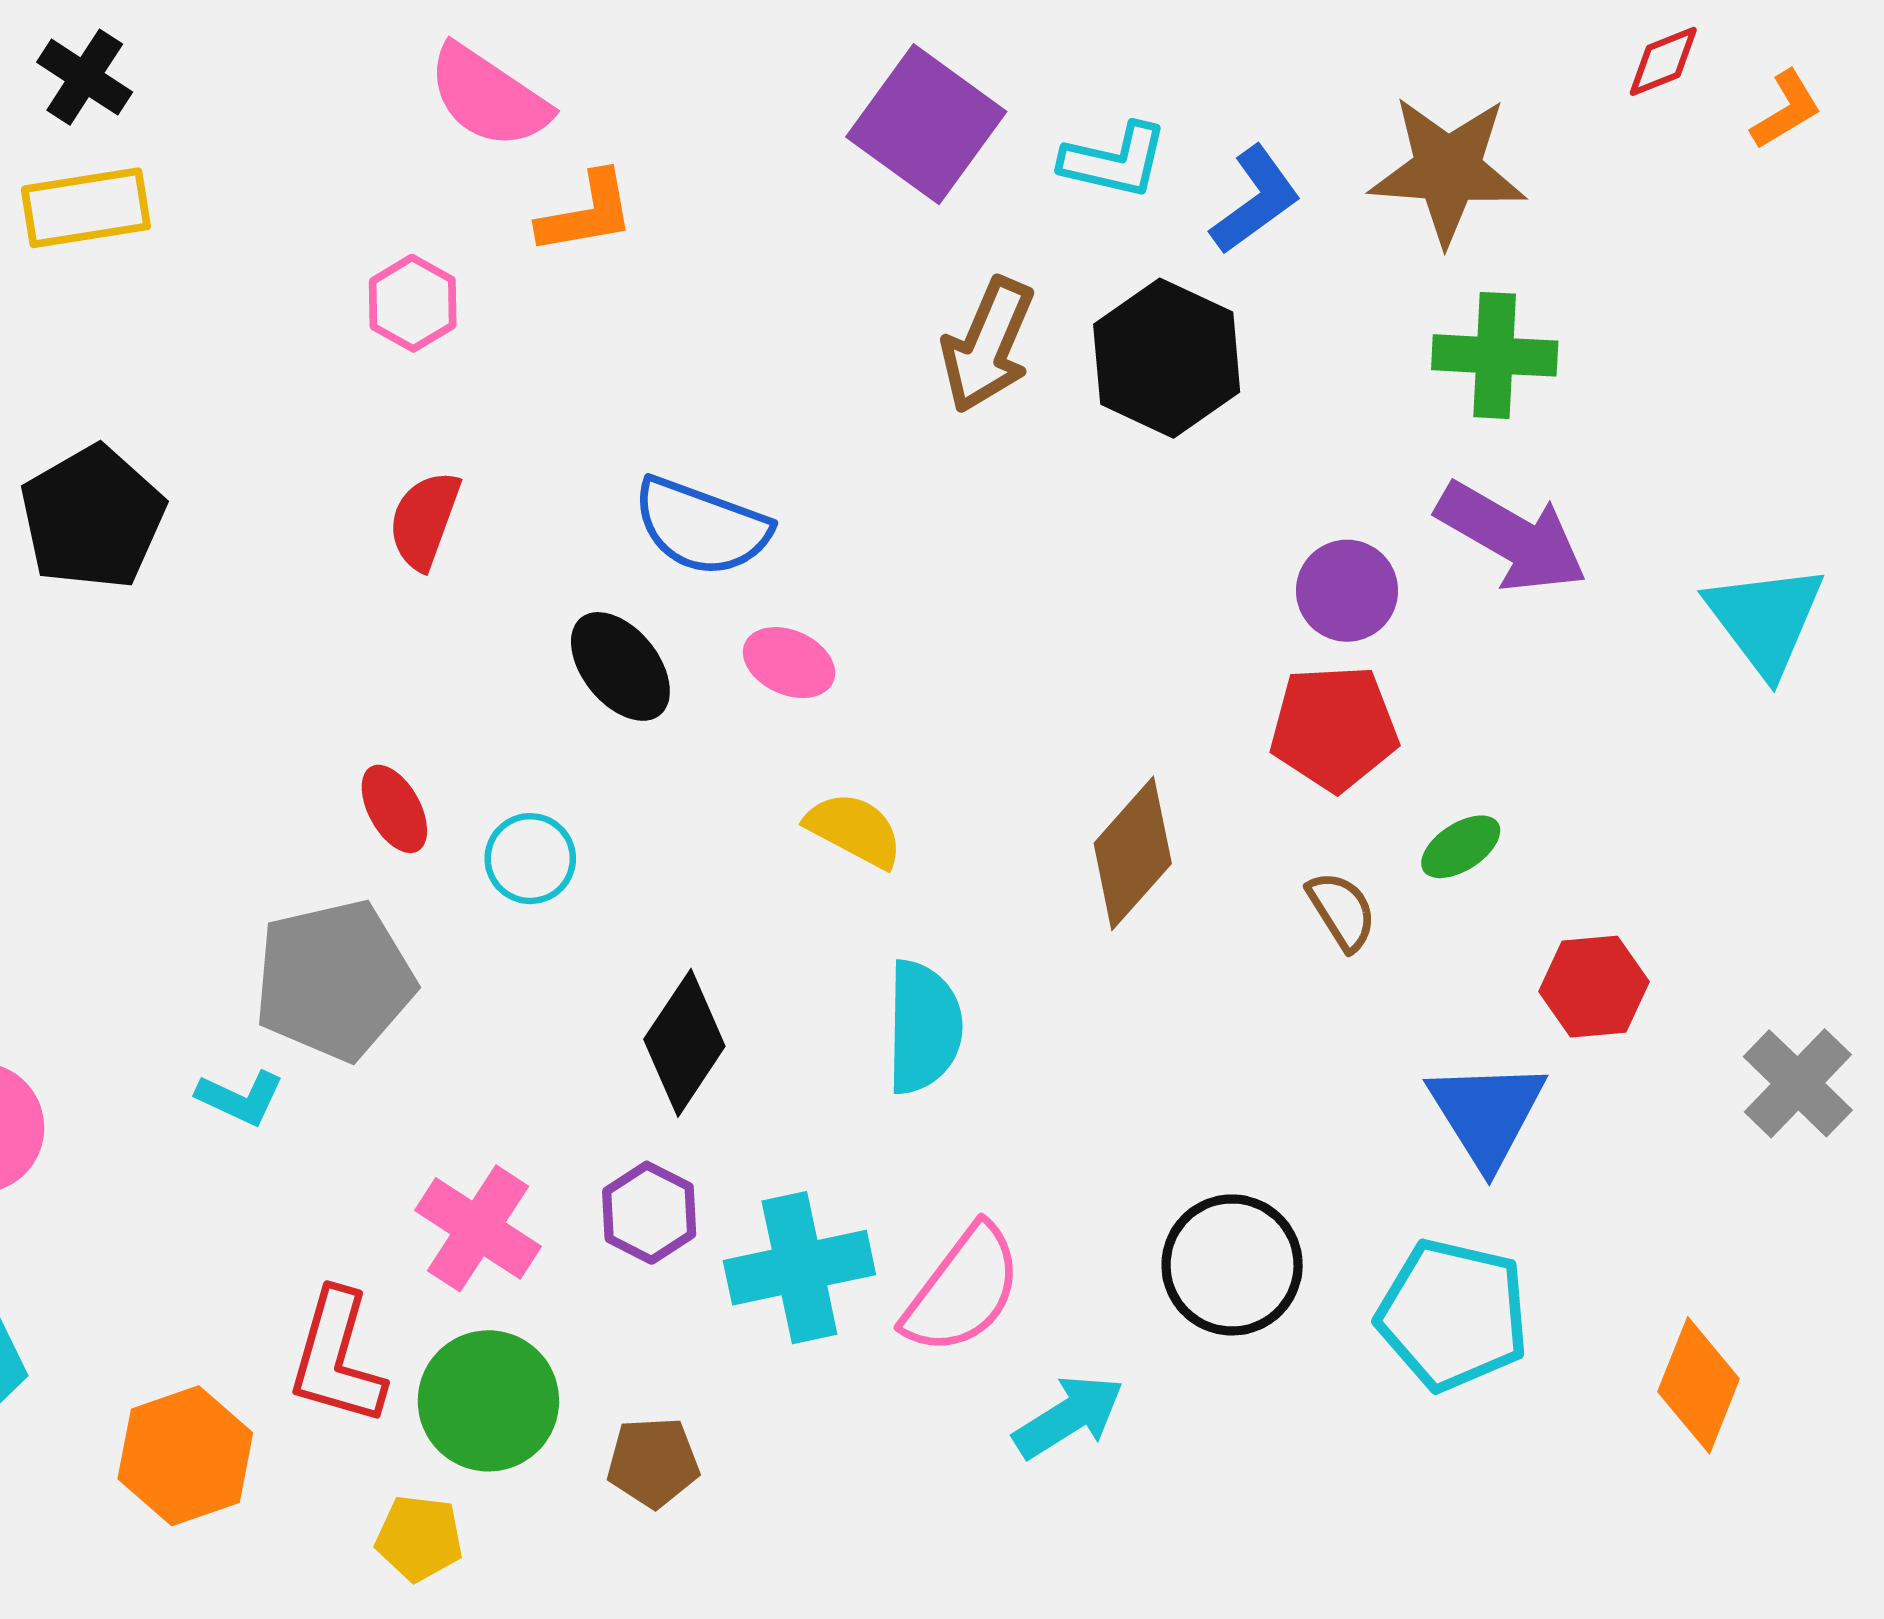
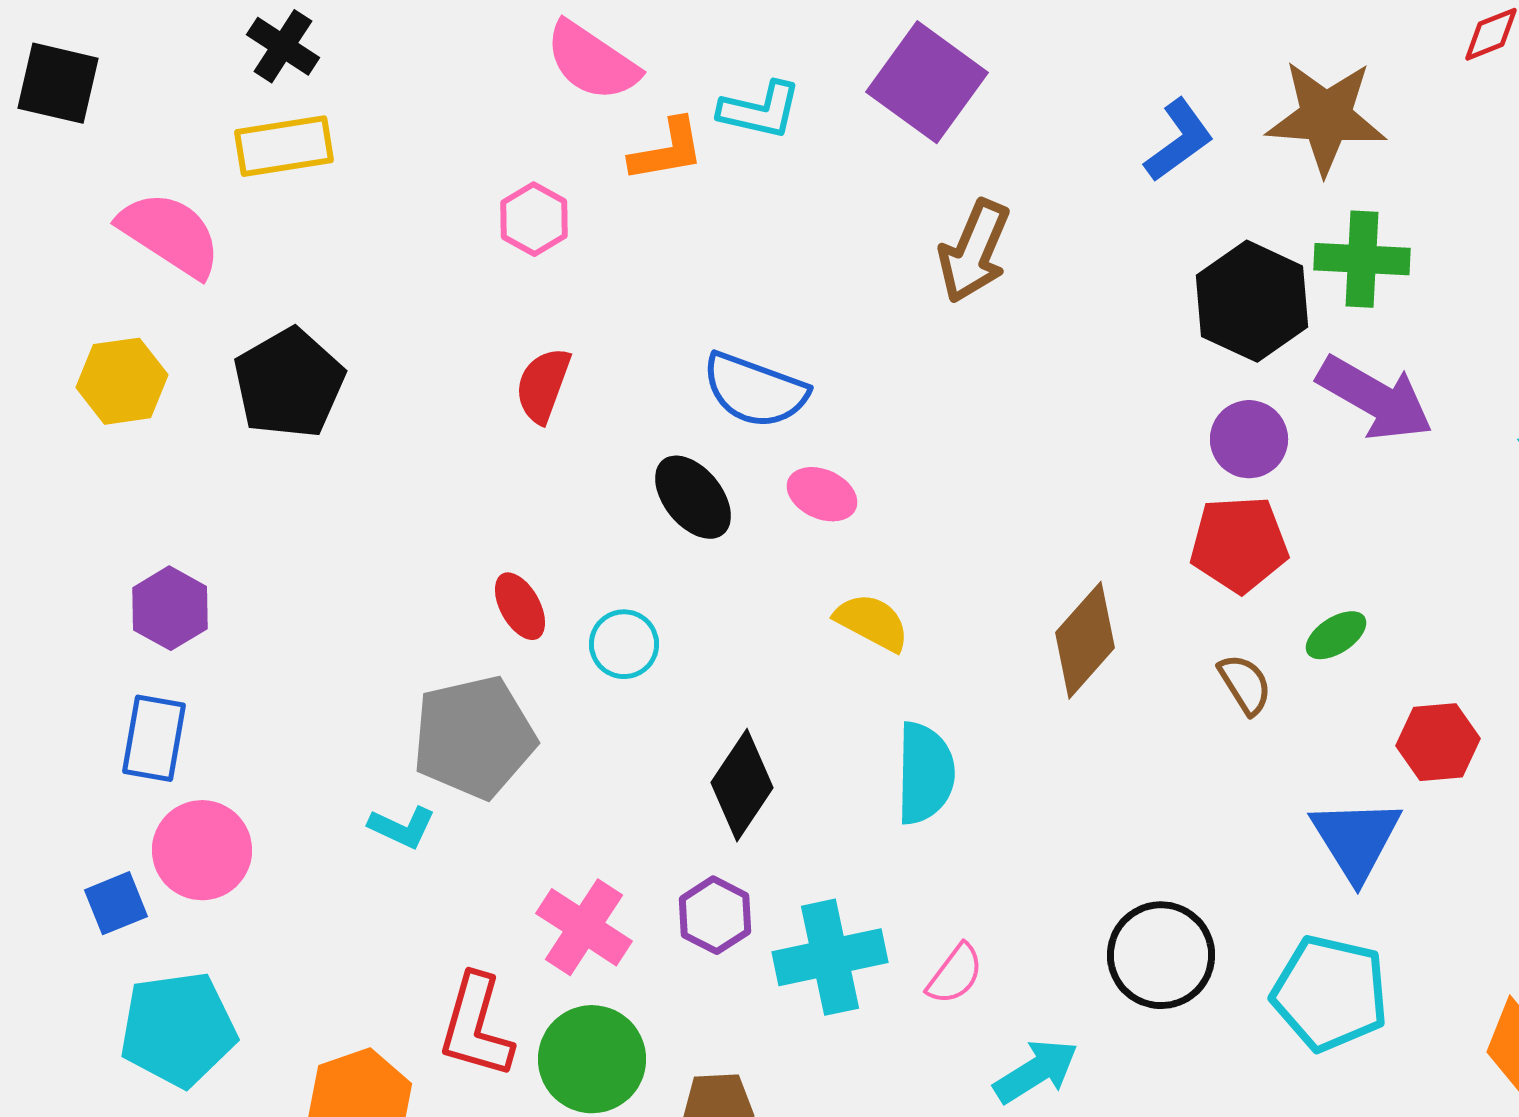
cyan L-shape: (1114, 161) -> (760, 110), moved
black hexagon: (1167, 358) -> (1252, 301), moved
pink semicircle: (963, 1290) -> (955, 974), size x0.6

